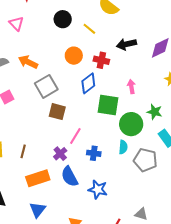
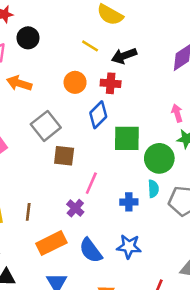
black circle: (63, 19) -> (28, 38), moved
black arrow: (126, 44) -> (124, 56), moved
orange arrow: (28, 62) -> (19, 83), moved
pink arrow: (131, 87) -> (177, 113), moved
blue cross: (94, 153) -> (129, 202), moved
blue semicircle: (70, 177) -> (91, 250), moved

